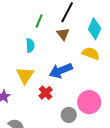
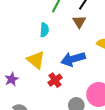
yellow triangle: (25, 75) -> (36, 60), turned -30

